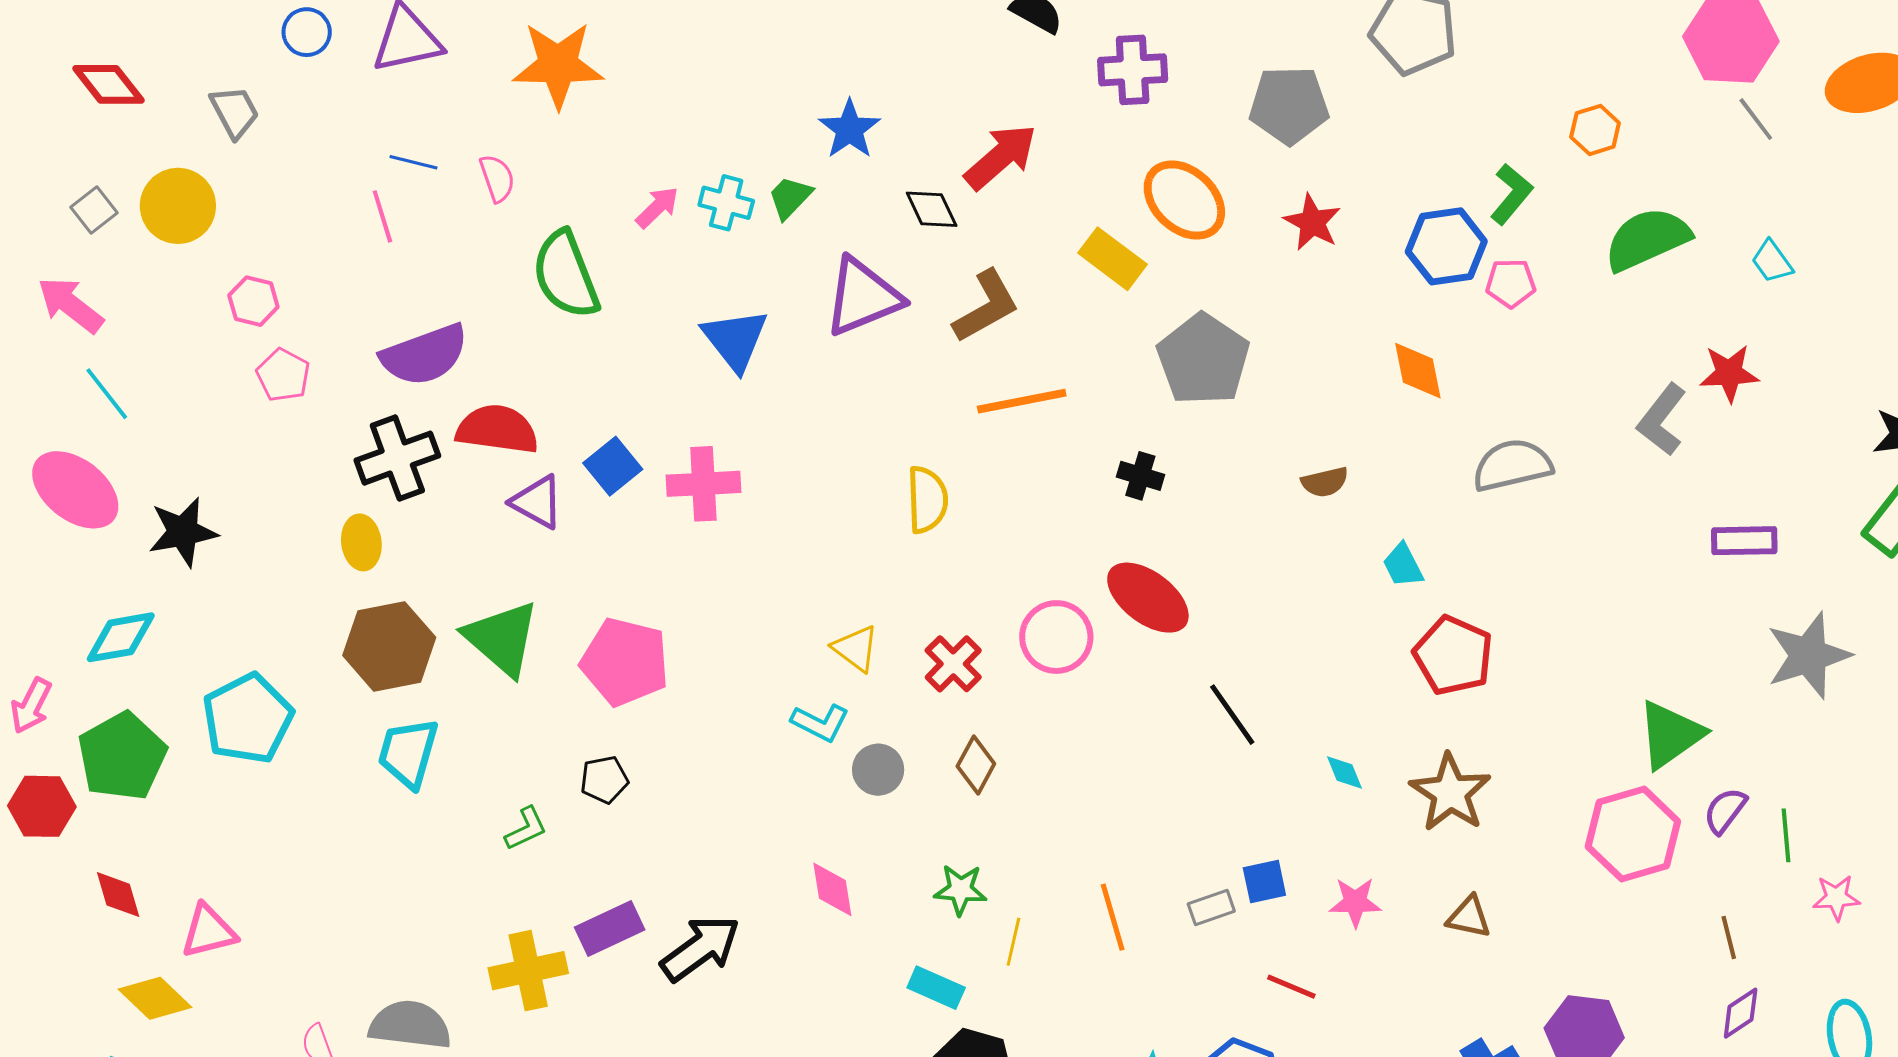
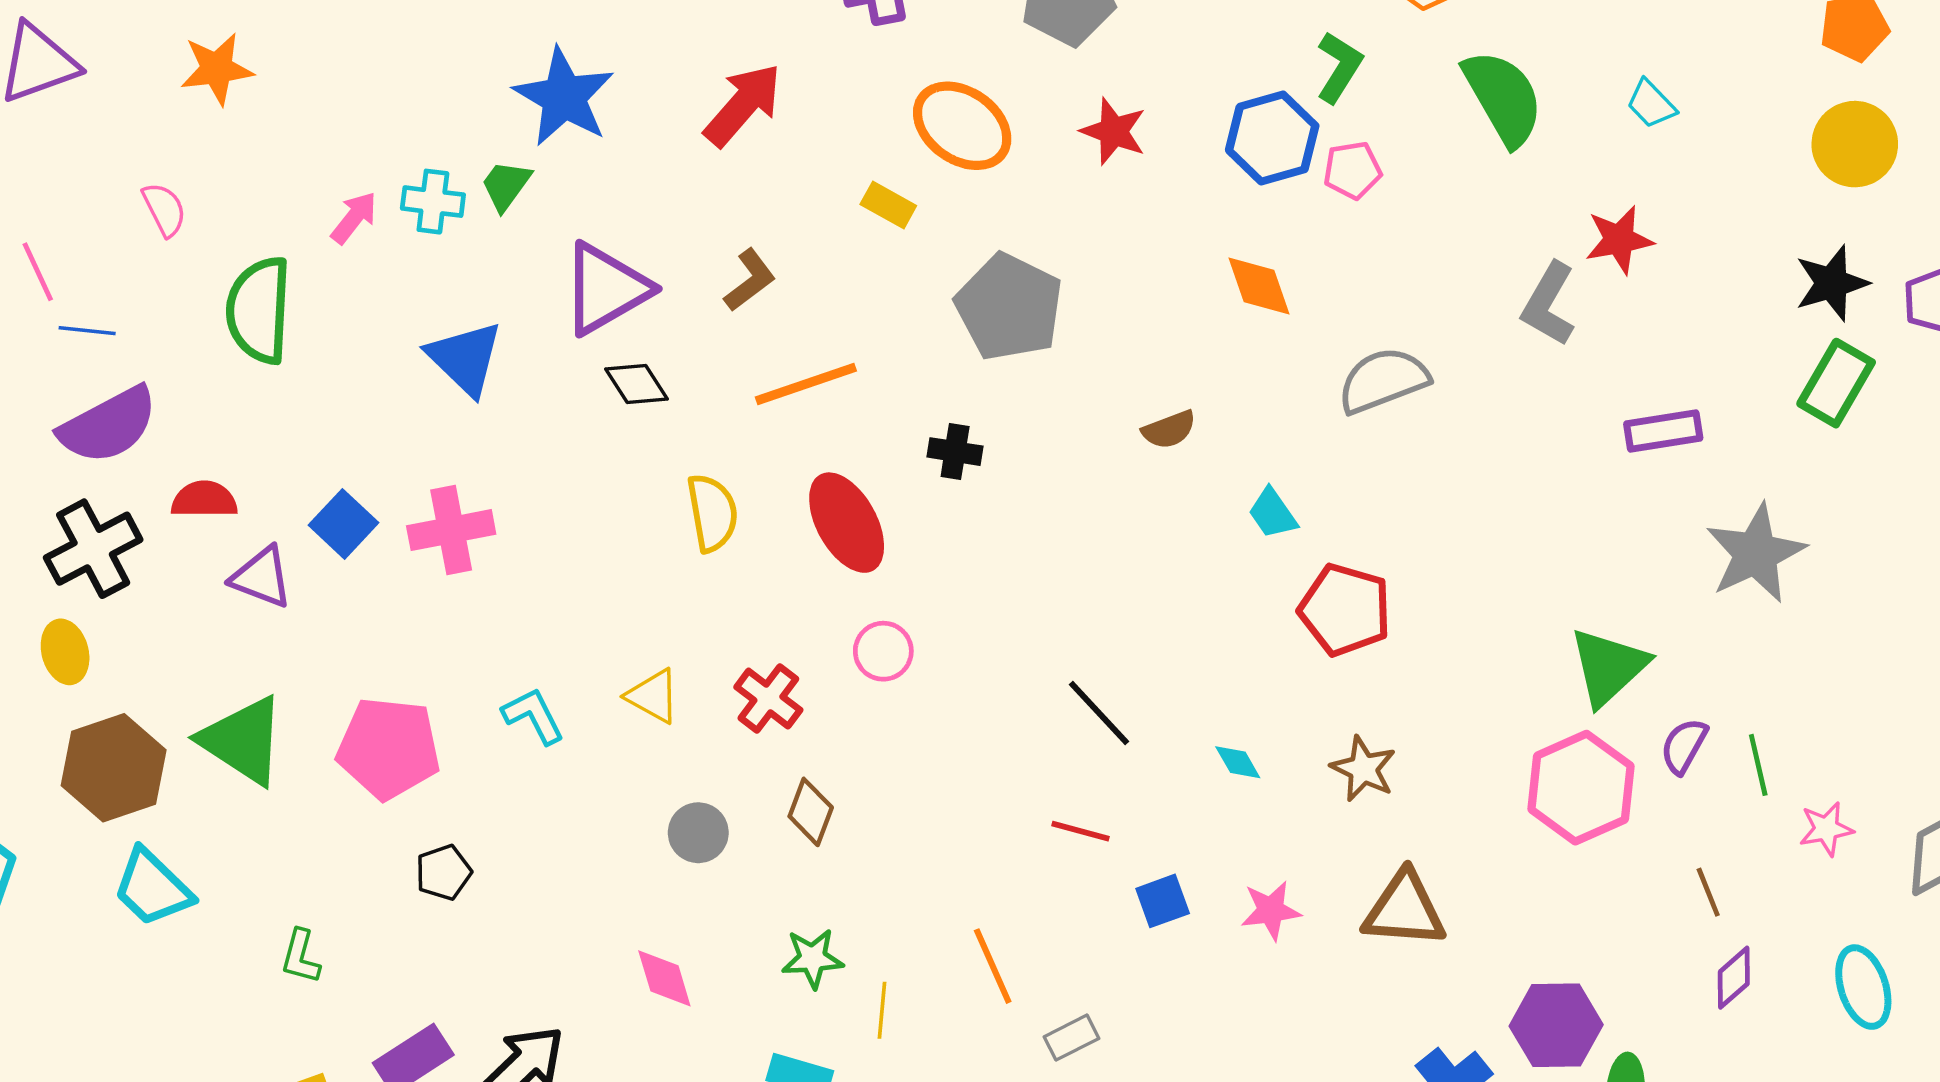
orange star: (558, 65) -> (217, 69), size x0.7
blue star: (850, 129) -> (564, 97), size x1.4
blue line: (413, 162) -> (87, 331), moved
black diamond: (932, 209) -> (636, 384), moved
green semicircle: (1647, 239) -> (1503, 98), turned 92
yellow rectangle: (1112, 259) -> (888, 205), size x0.7
green semicircle: (566, 275) -> (259, 310), turned 32
brown L-shape: (986, 306) -> (750, 280), size x0.7
red semicircle: (497, 429) -> (204, 500), size x0.7
red ellipse: (1148, 598) -> (847, 523), moved, turned 32
pink circle: (1056, 637) -> (883, 651), size x0.7
cyan L-shape: (820, 723) -> (533, 716), moved, turned -136
cyan trapezoid: (408, 753) -> (152, 888), turned -54
black pentagon: (604, 780) -> (443, 872), moved
brown star: (1450, 793) -> (1363, 769), size x0.7
green L-shape: (526, 829) -> (301, 957), turned 138
gray rectangle: (1211, 908) -> (1072, 1038), moved
brown triangle: (1469, 917) -> (1404, 910), size x1.6
red line: (1291, 987) -> (1080, 831), moved

